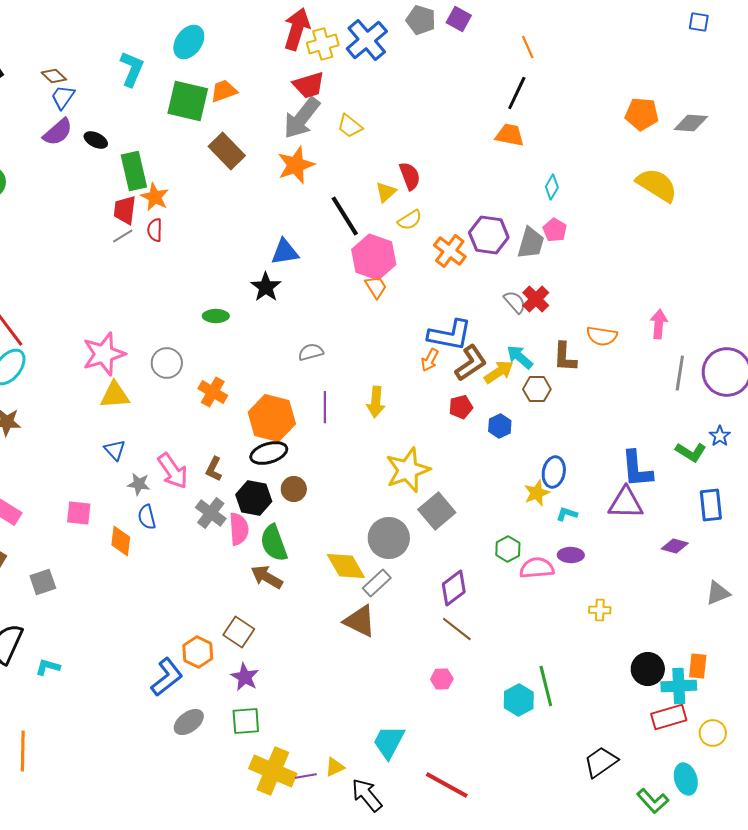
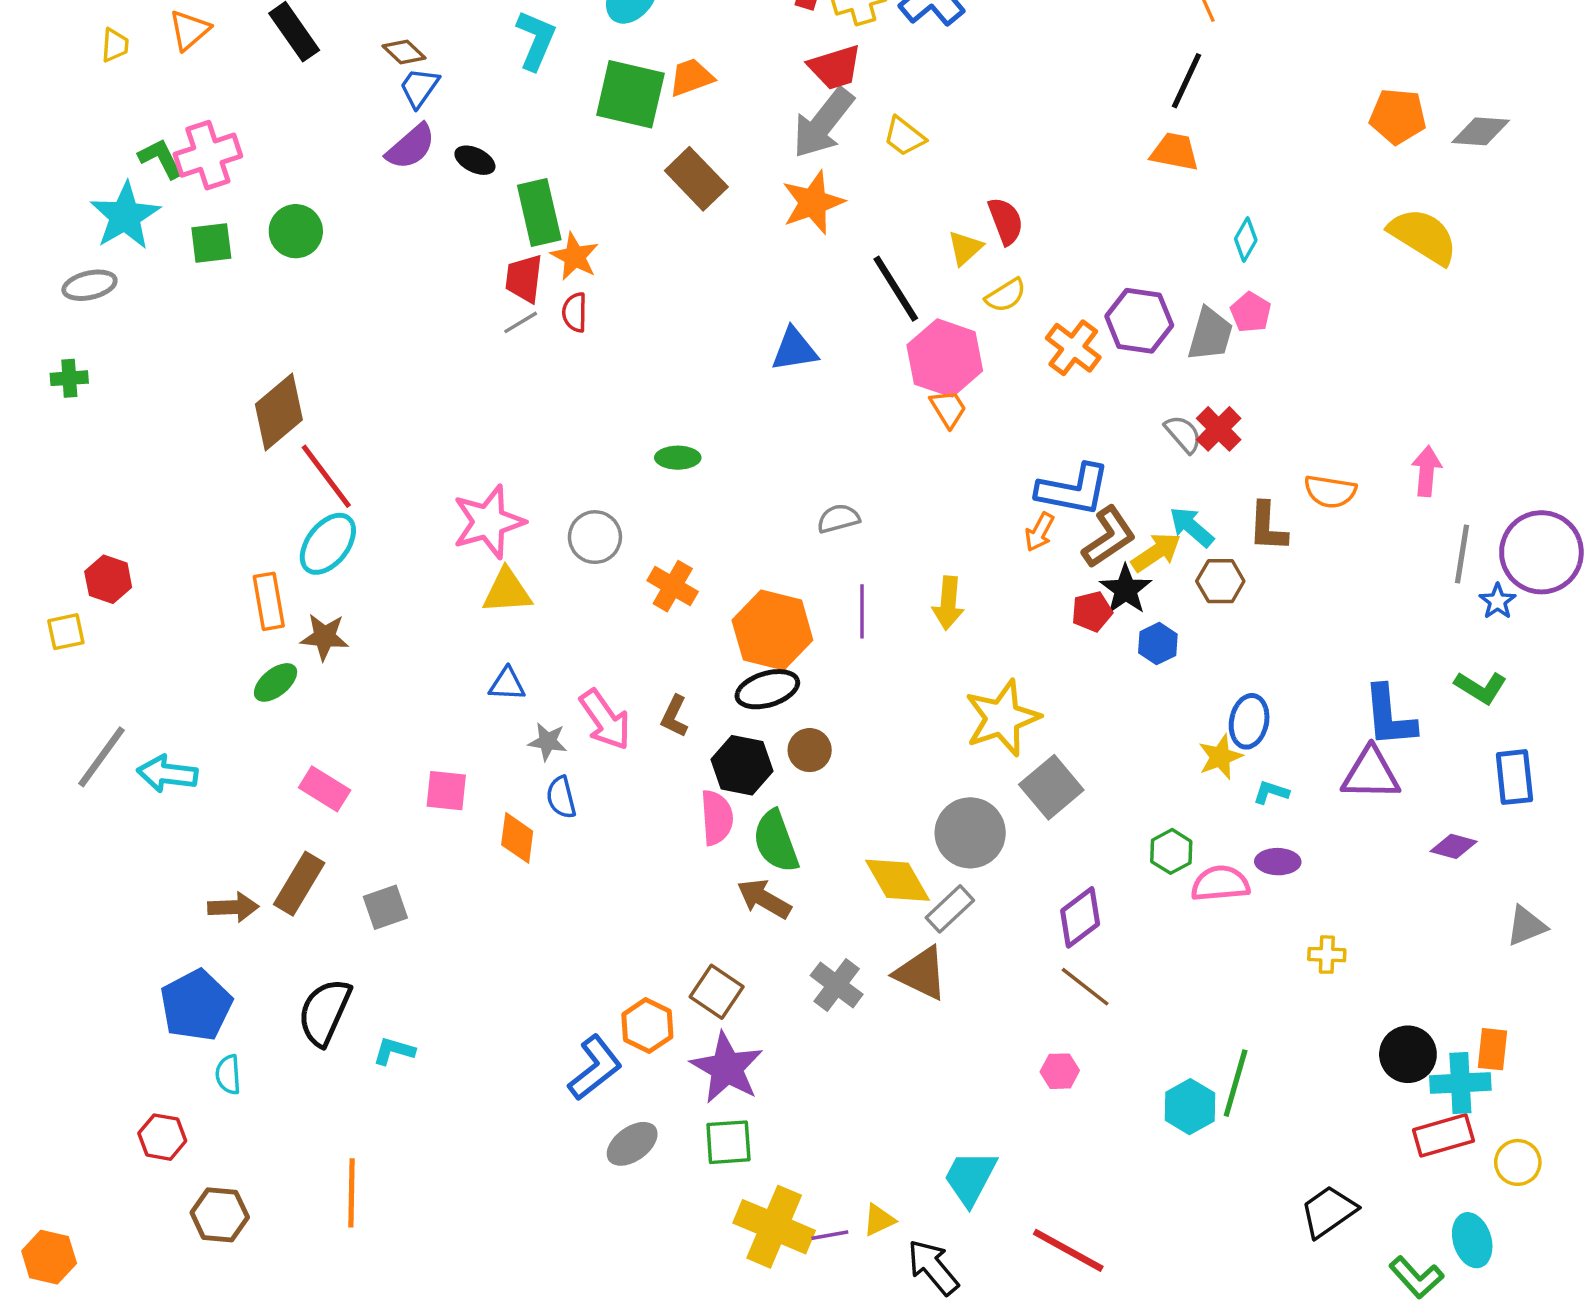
black star: (266, 287) -> (1126, 589), moved
blue star: (720, 436) -> (1498, 601), moved
blue triangle: (115, 450) -> (507, 684), turned -45
gray cross: (211, 513) -> (837, 985), moved
purple star: (245, 677) -> (727, 1068), size x1.5
green line: (546, 686) -> (1236, 1083), turned 30

